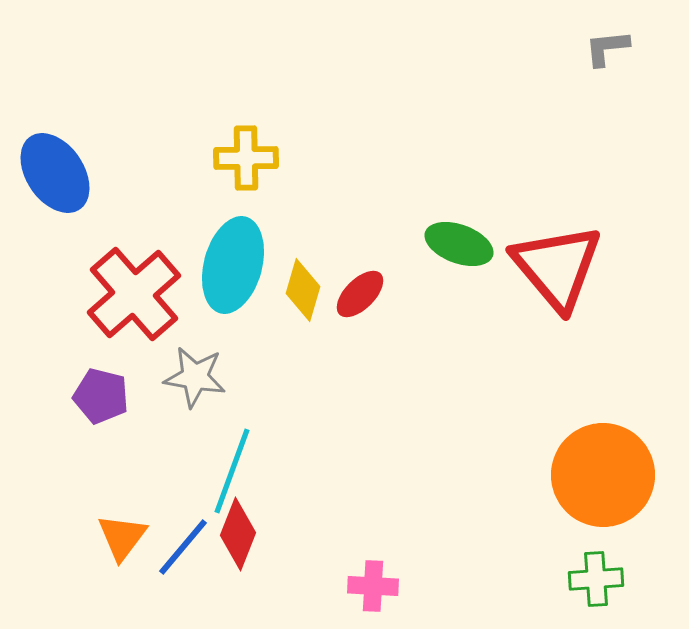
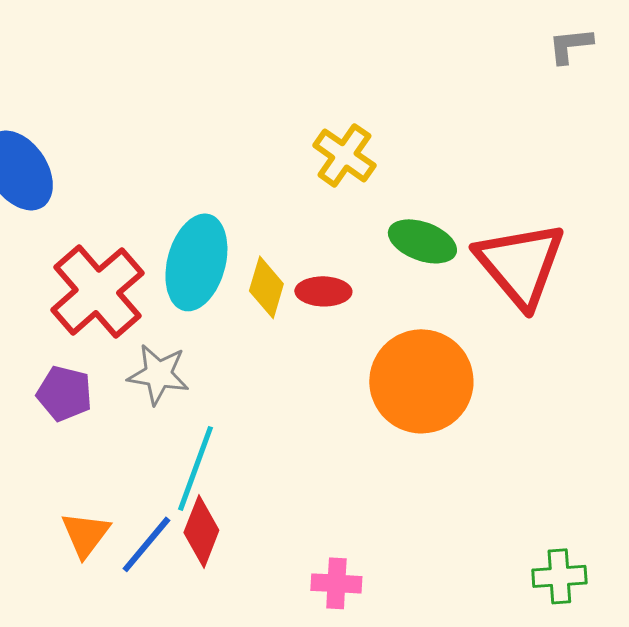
yellow cross: (246, 158) -> (344, 155), moved, turned 36
red ellipse: (360, 294) -> (323, 291), turned 46
orange circle: (603, 475) -> (421, 381), moved

